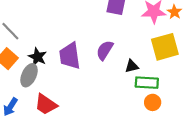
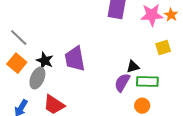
yellow square: (165, 47) -> (163, 48), size x0.6
purple semicircle: (105, 50) -> (122, 83), moved
orange circle: (153, 102) -> (142, 106), moved

